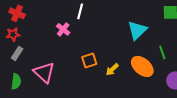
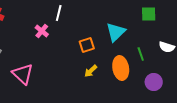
orange square: (89, 60) -> (87, 45), moved
orange ellipse: (142, 66) -> (121, 68), turned 40

